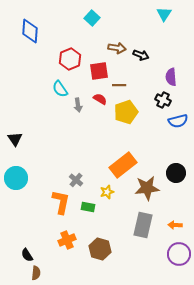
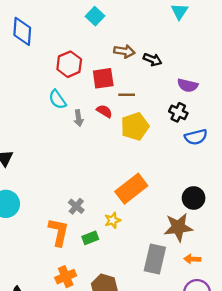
purple semicircle: (171, 77) -> (188, 85), turned -72
brown star: (147, 188) -> (178, 227), moved
green rectangle: (88, 207) -> (90, 238), turned -32

